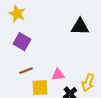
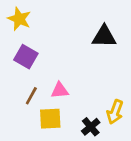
brown line: (26, 71) -> (31, 96), turned -40
pink triangle: (58, 75) -> (60, 90), moved

